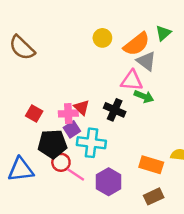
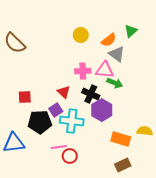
orange semicircle: (137, 44) -> (109, 40), size x0.7
red square: (34, 114) -> (25, 97), turned -32
pink cross: (68, 114) -> (83, 71), moved
red circle: (61, 162) -> (70, 156), moved
pink line: (76, 174) -> (59, 147), turned -42
purple hexagon: (109, 182) -> (102, 110), moved

